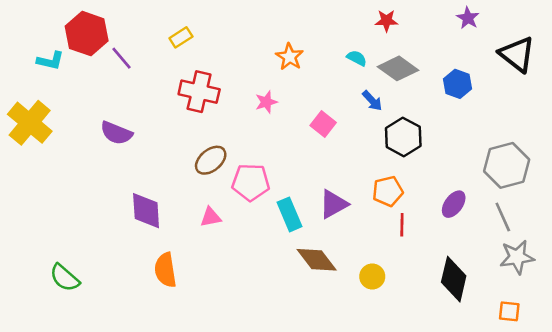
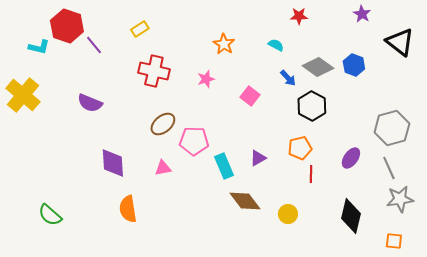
gray diamond: (398, 68) -> (318, 67), moved
purple triangle: (333, 204) -> (258, 158), size x0.7

